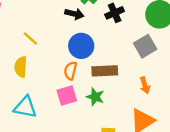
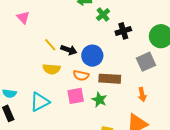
black arrow: (74, 14) -> (69, 50), moved
yellow semicircle: (21, 67) -> (52, 69), moved, turned -96
orange semicircle: (70, 71) -> (81, 75), turned -98
cyan triangle: (25, 107) -> (40, 102), turned -45

